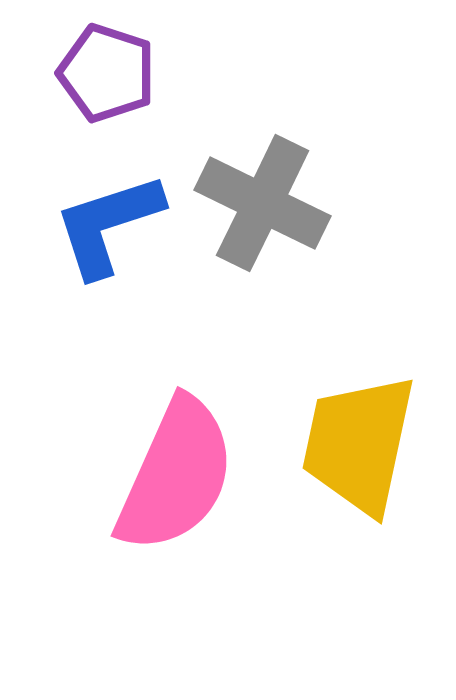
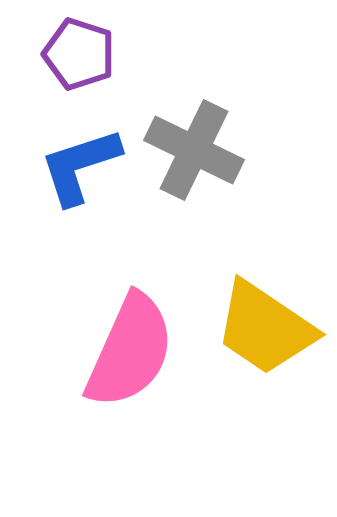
yellow trapezoid: (359, 444) -> (265, 328), turned -68

